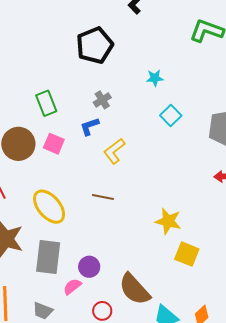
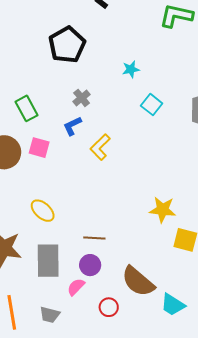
brown line: (103, 197) -> (94, 238), moved
yellow ellipse: (49, 207) -> (43, 211), size x0.7

